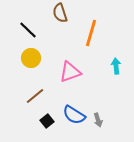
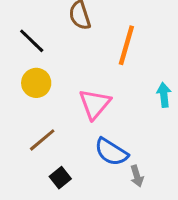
pink triangle: (70, 72) -> (95, 104), turned -30
blue semicircle: (74, 115) -> (111, 152), moved

